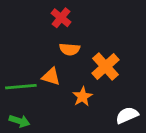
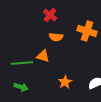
orange cross: (105, 66) -> (87, 31), moved, turned -30
orange star: (83, 97) -> (65, 82), moved

